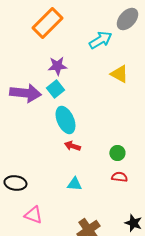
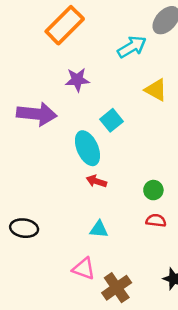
cyan square: (55, 89) -> (112, 120), moved
pink triangle: (33, 215) -> (84, 269), moved

